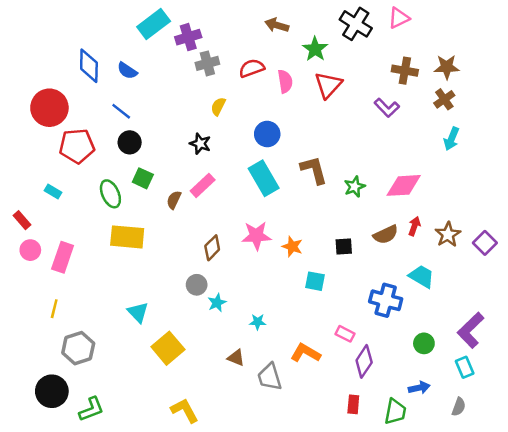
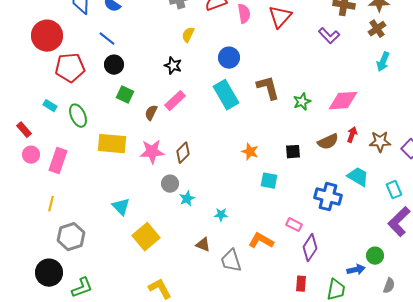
green ellipse: (110, 194) -> (78, 116), moved
brown star: (448, 235) -> (380, 142), turned 30
pink star: (256, 236) -> (152, 152), moved
green circle: (424, 343) -> (375, 256), moved
cyan rectangle: (465, 367) -> (394, 190), moved

